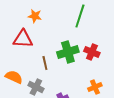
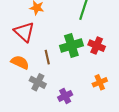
red triangle: (23, 39) -> (24, 32), turned 40
orange semicircle: (14, 77) -> (20, 62), moved

